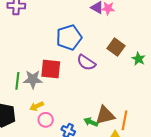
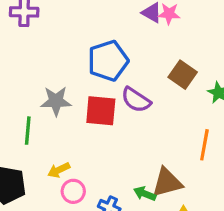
red square: (51, 69) -> (101, 111), moved
gray star: (33, 79) -> (56, 101), moved
orange line: (125, 120) -> (204, 145), moved

